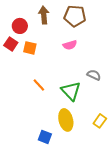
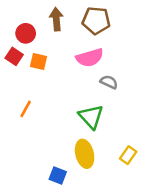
pink semicircle: (70, 45) -> (90, 58), size x1.5
gray semicircle: (94, 75) -> (109, 82), moved
orange line: (39, 85) -> (26, 109), moved, turned 72

